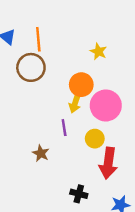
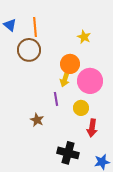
red arrow: (108, 163) -> (92, 128), size x0.7
black cross: (79, 194) -> (68, 153), size x1.5

